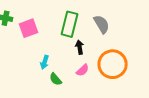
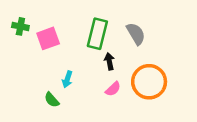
green semicircle: (56, 79) -> (52, 100), moved

